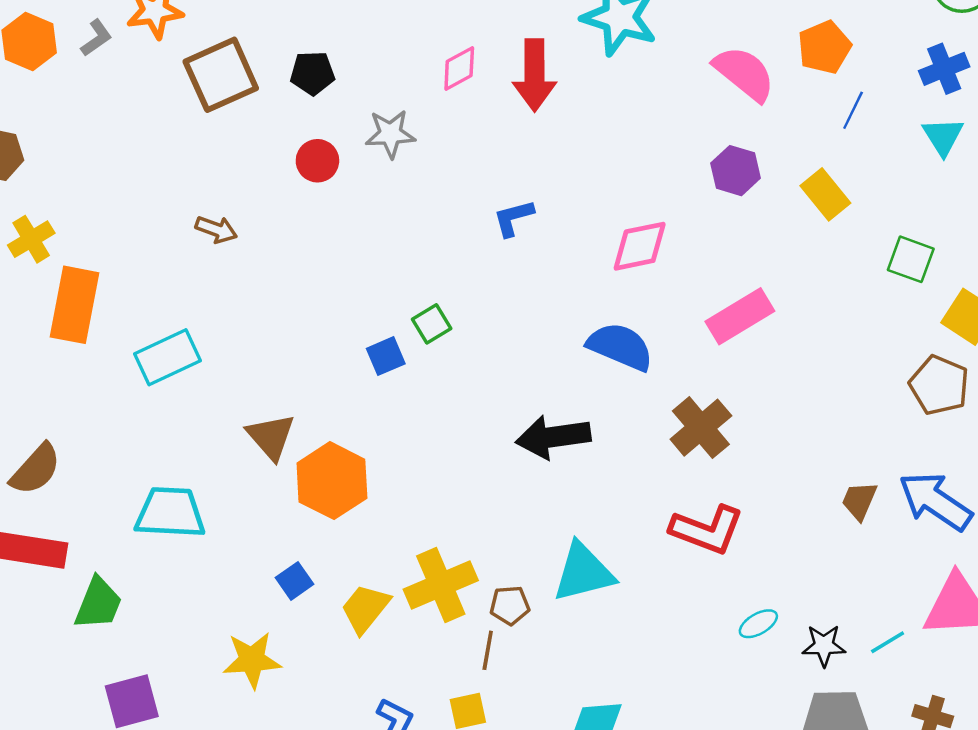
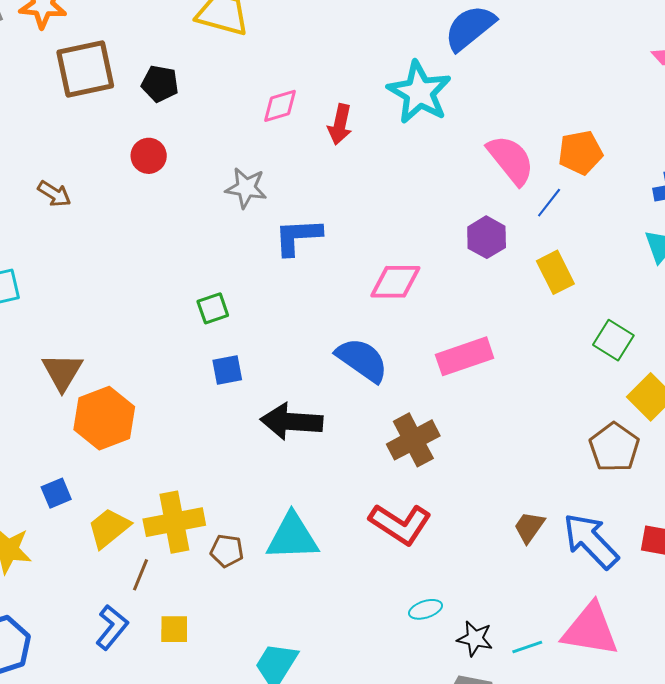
red arrow: (534, 75) -> (340, 124), size x0.7
blue line: (853, 110) -> (549, 203), moved
gray star: (390, 134) -> (246, 188), moved
blue L-shape: (513, 218) -> (298, 237), size x1.4
blue square: (386, 356) -> (227, 370), moved
brown line: (488, 650) -> (141, 575), moved

